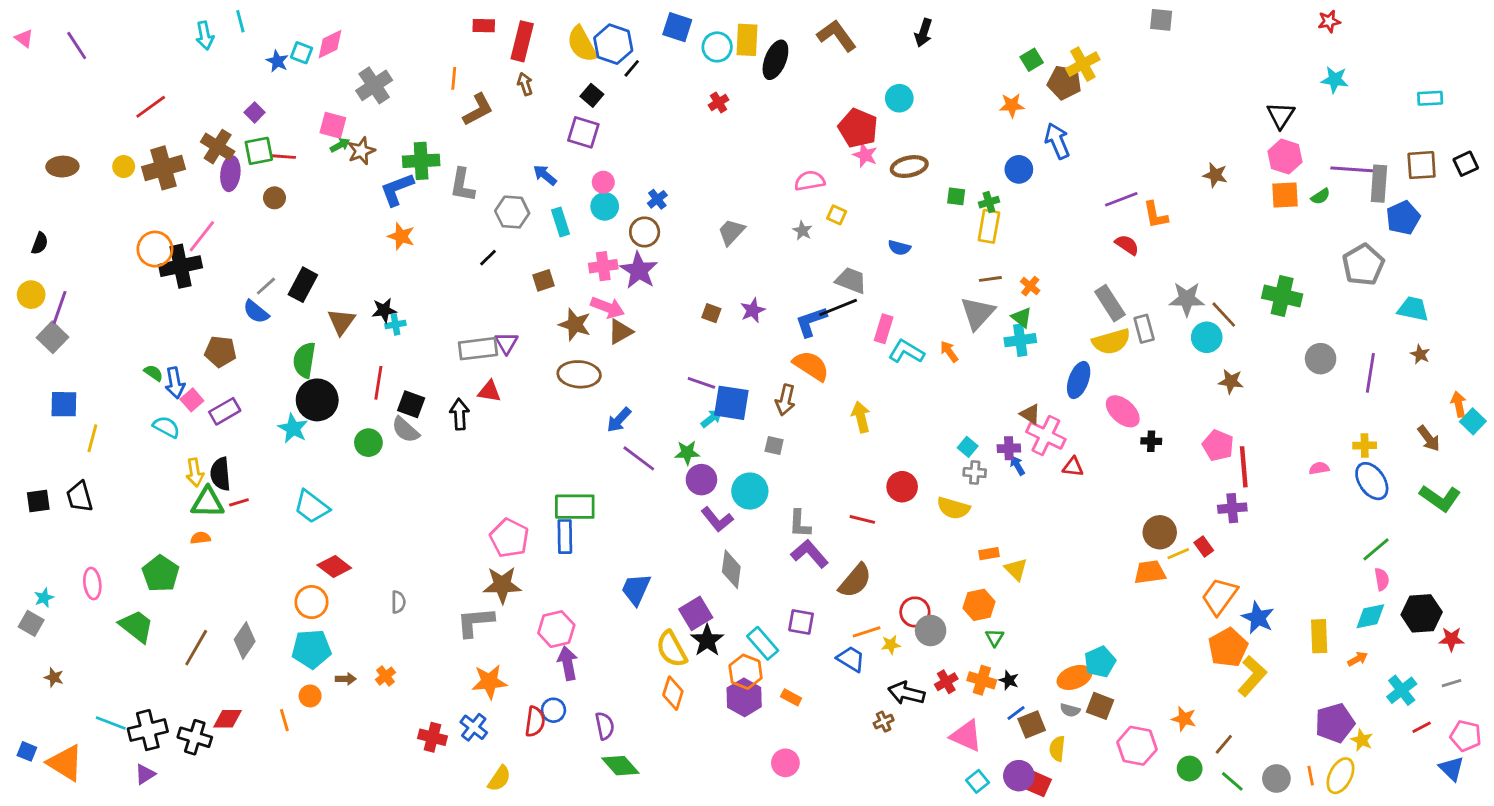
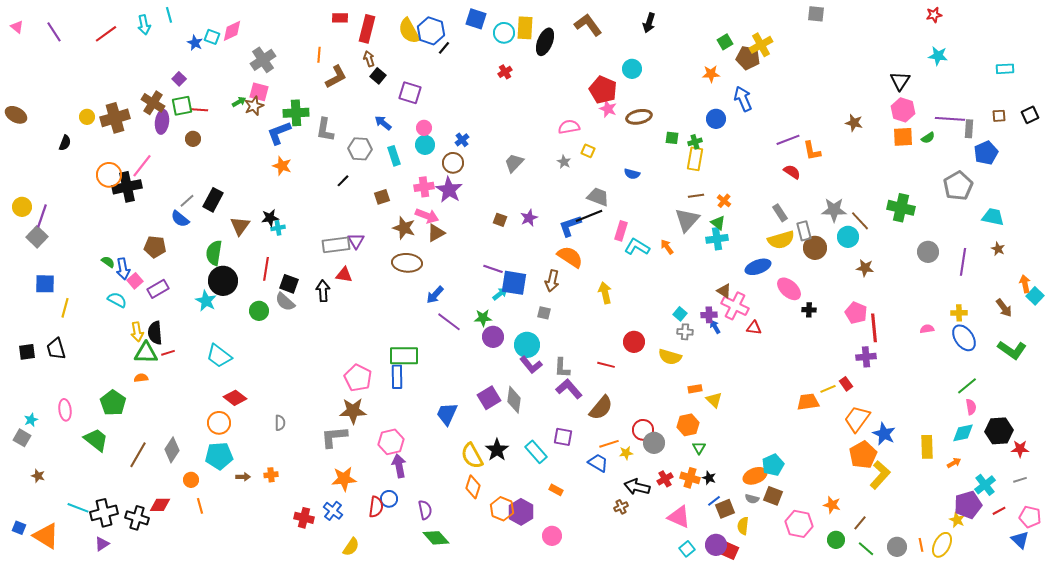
black square: (592, 95) -> (378, 76), moved
red line: (151, 107) -> (106, 34), moved
pink square: (333, 125) -> (259, 92), moved
brown square: (1422, 165) -> (999, 116), size x0.6
brown ellipse: (62, 167) -> (16, 115), moved, turned 30
gray rectangle: (1379, 184) -> (969, 129), size x0.7
black semicircle: (40, 243) -> (65, 143), moved
gray rectangle: (1110, 303) -> (780, 213), size x0.7
blue ellipse: (1079, 380) -> (758, 267), turned 50
purple L-shape: (717, 519) -> (531, 365), moved
brown circle: (1160, 532) -> (815, 248), moved
purple square: (696, 613) -> (489, 398), moved
orange hexagon: (746, 672) -> (502, 509), moved
orange cross: (386, 676) -> (271, 475), turned 32
orange circle: (310, 696) -> (191, 480), moved
purple hexagon: (744, 697) -> (521, 512), moved
purple pentagon: (1335, 723) -> (968, 505), moved

